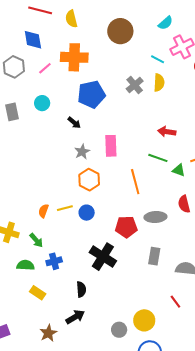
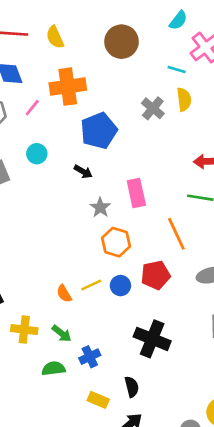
orange semicircle: (43, 211) -> (64, 294), turned -40
red pentagon: (126, 227) -> (155, 275), moved
yellow rectangle: (38, 293) -> (98, 400), moved

